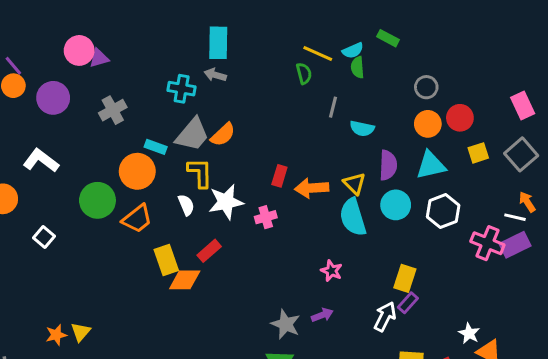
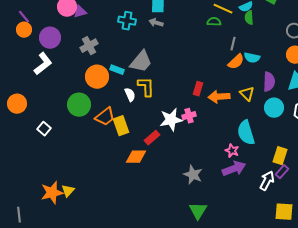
green semicircle: (304, 73) -> (214, 22), turned -72
cyan cross: (182, 89) -> (127, 21), moved
orange semicircle: (223, 135) -> (236, 62), moved
white L-shape: (41, 161) -> (43, 64), moved, turned 105
orange circle: (137, 171) -> (97, 77), moved
white star: (226, 202) -> (171, 120), moved
white semicircle: (186, 205) -> (130, 95), moved
cyan semicircle: (353, 217) -> (246, 133), moved
yellow rectangle: (166, 260) -> (121, 126), moved
purple arrow: (322, 315) -> (234, 169), moved, size x1.6
gray star: (286, 324) -> (193, 175), moved
orange star: (56, 335) -> (52, 193), size x1.6

